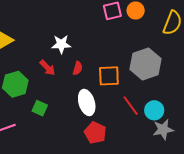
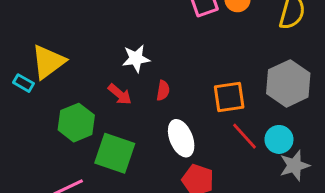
gray hexagon: (145, 64) -> (288, 83), moved
orange square: (109, 76) -> (229, 97), moved
green square: (40, 108) -> (115, 153), size x1.8

